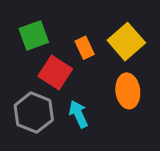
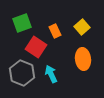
yellow square: (126, 42) -> (82, 27), size x0.7

